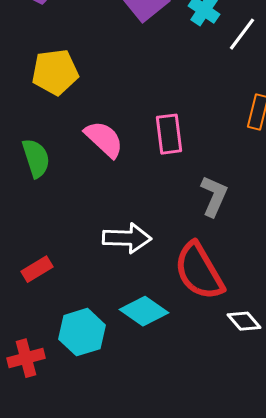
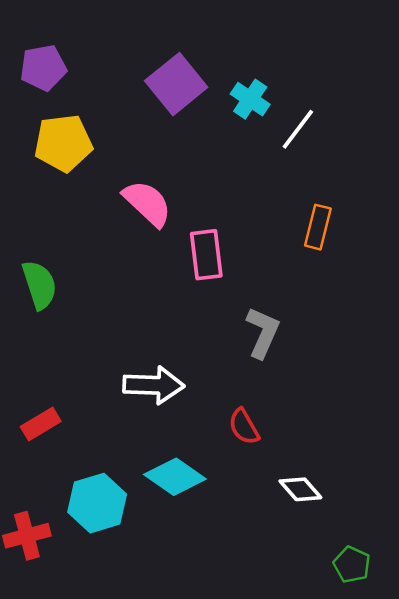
yellow pentagon: (55, 72) -> (63, 143), moved
pink semicircle: (104, 139) -> (147, 203), moved
red semicircle: (199, 271) -> (244, 427), size x0.5

